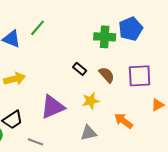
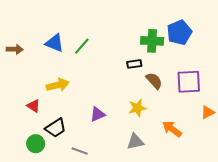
green line: (38, 28) -> (82, 46), moved
black rectangle: (80, 69) -> (134, 64), moved, turned -48
purple triangle: (53, 107) -> (98, 114), size x0.6

